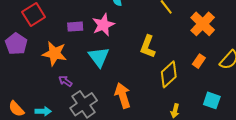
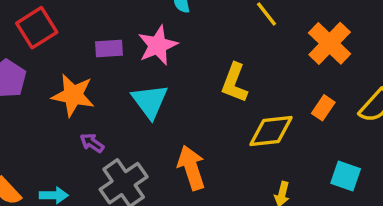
yellow diamond: (169, 74) -> (271, 131), turned 36

